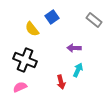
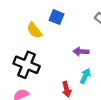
blue square: (52, 17) -> (57, 17), turned -32

